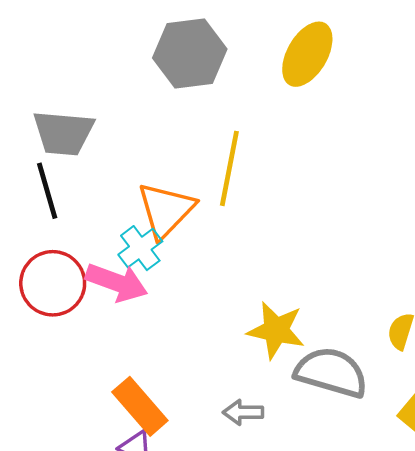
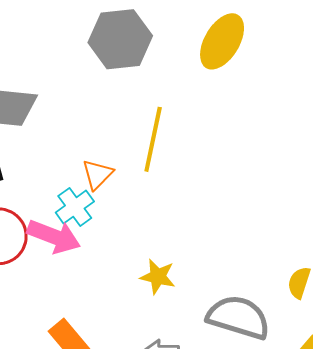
orange triangle: (166, 210) -> (97, 174), size x0.6
yellow star: (276, 330) -> (158, 277), moved, size x0.7

